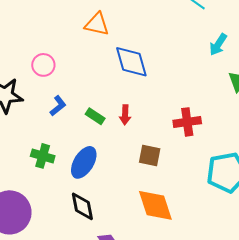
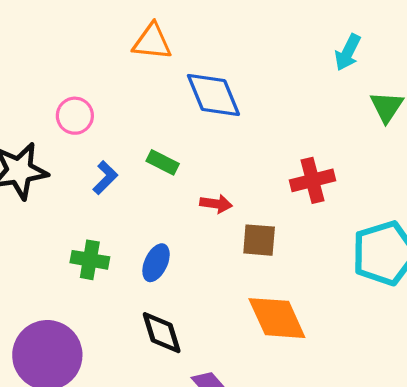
red arrow: (125, 115) -> (216, 204), moved, turned -78
green rectangle: (95, 116) -> (163, 162), moved
blue ellipse: (84, 162) -> (156, 263), size x0.7

